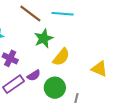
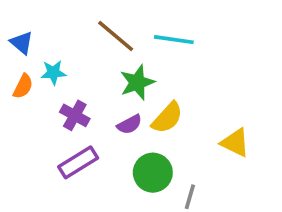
purple semicircle: (34, 75) -> (129, 124), moved

